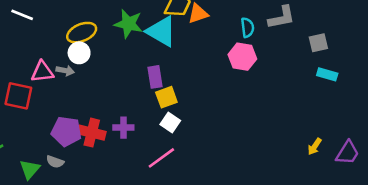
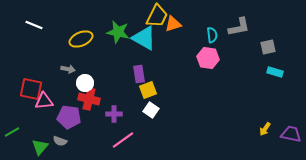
white circle: (79, 53) -> (85, 83), moved
pink triangle: (42, 72) -> (44, 101), moved
red cross: (92, 133) -> (89, 99), moved
purple trapezoid: (347, 153) -> (291, 134), turned -110
pink line: (161, 158) -> (123, 140), moved

